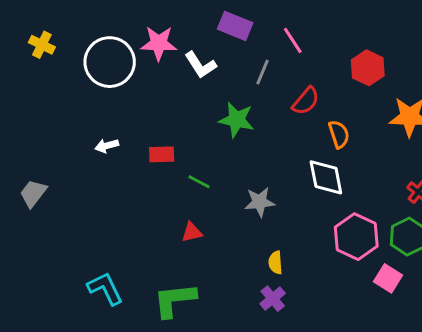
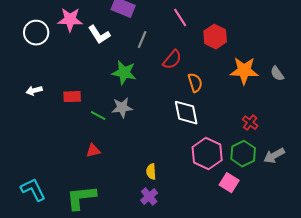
pink line: (293, 40) -> (180, 18), moved
white circle: (110, 62) -> (36, 33), size x0.7
gray star: (260, 202) -> (122, 108), moved

